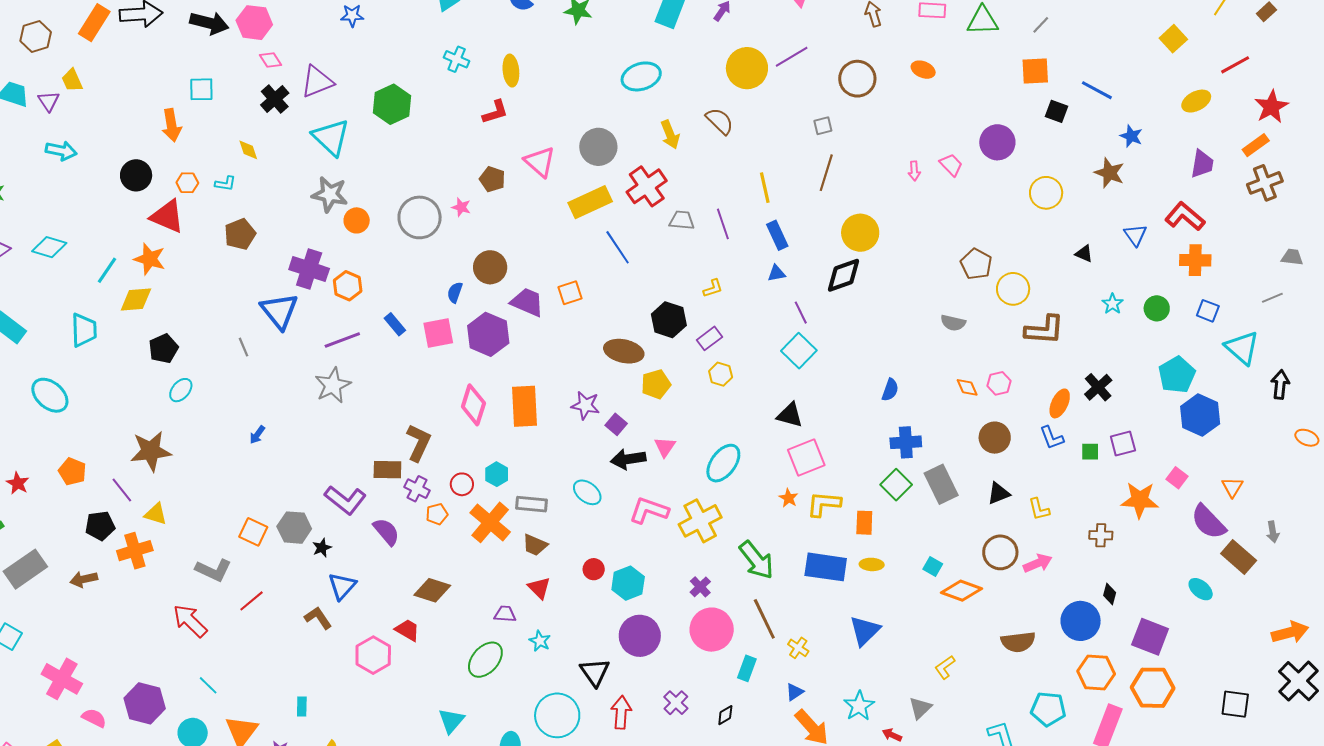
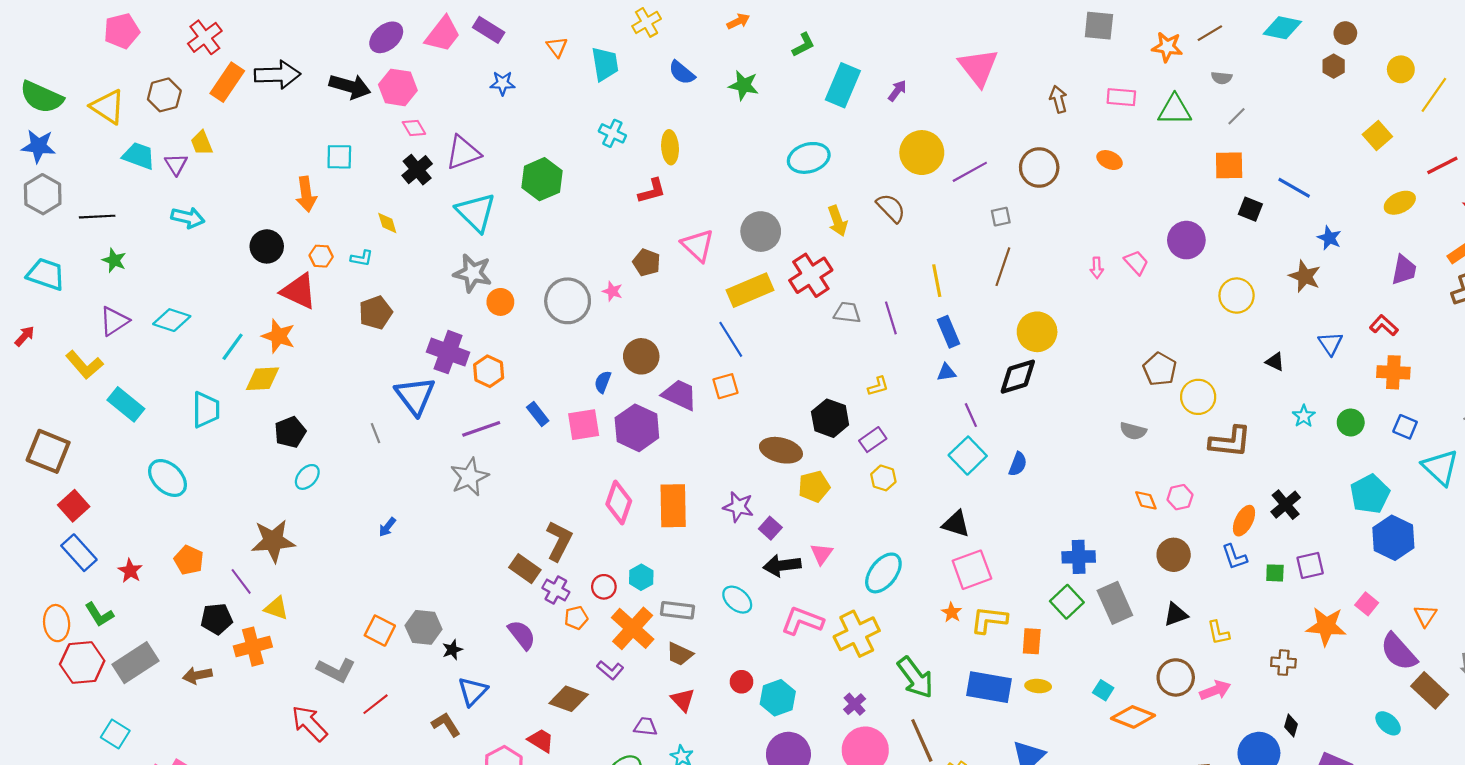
purple line: (792, 57) -> (970, 172), moved
red L-shape: (1185, 216) -> (1384, 325), size x0.7
blue line: (618, 247) -> (731, 339), moved
blue semicircle: (890, 390) -> (1018, 464), moved
brown rectangle: (387, 470) -> (525, 569), turned 32
purple L-shape: (345, 500) -> (610, 670), moved, size x0.6

